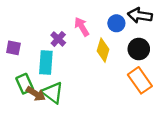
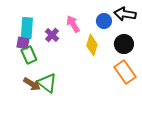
purple square: (13, 48) -> (23, 43), moved
cyan rectangle: (46, 62) -> (27, 28), moved
green rectangle: (25, 84) -> (29, 55), moved

